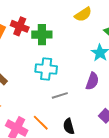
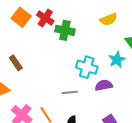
cyan cross: (46, 69) -> (87, 67), moved
purple semicircle: (92, 81) -> (104, 85), turned -132

